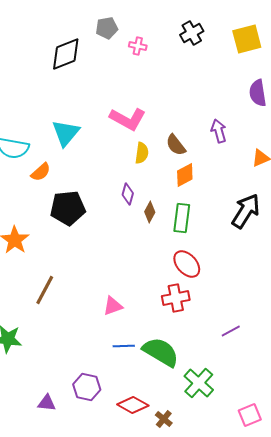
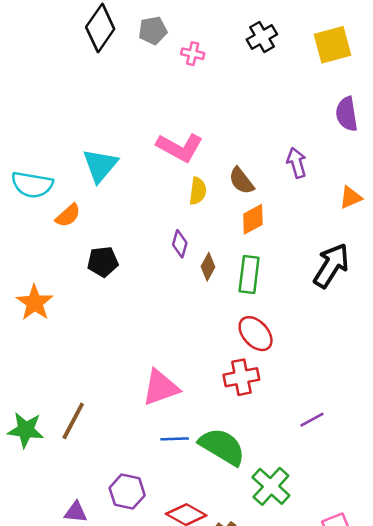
black diamond: (66, 54) -> (100, 28), moved, turned -33
black pentagon: (68, 208) -> (103, 262), size x0.7
brown line: (45, 290) -> (73, 421), moved
pink triangle: (113, 306) -> (160, 388), size x1.5

